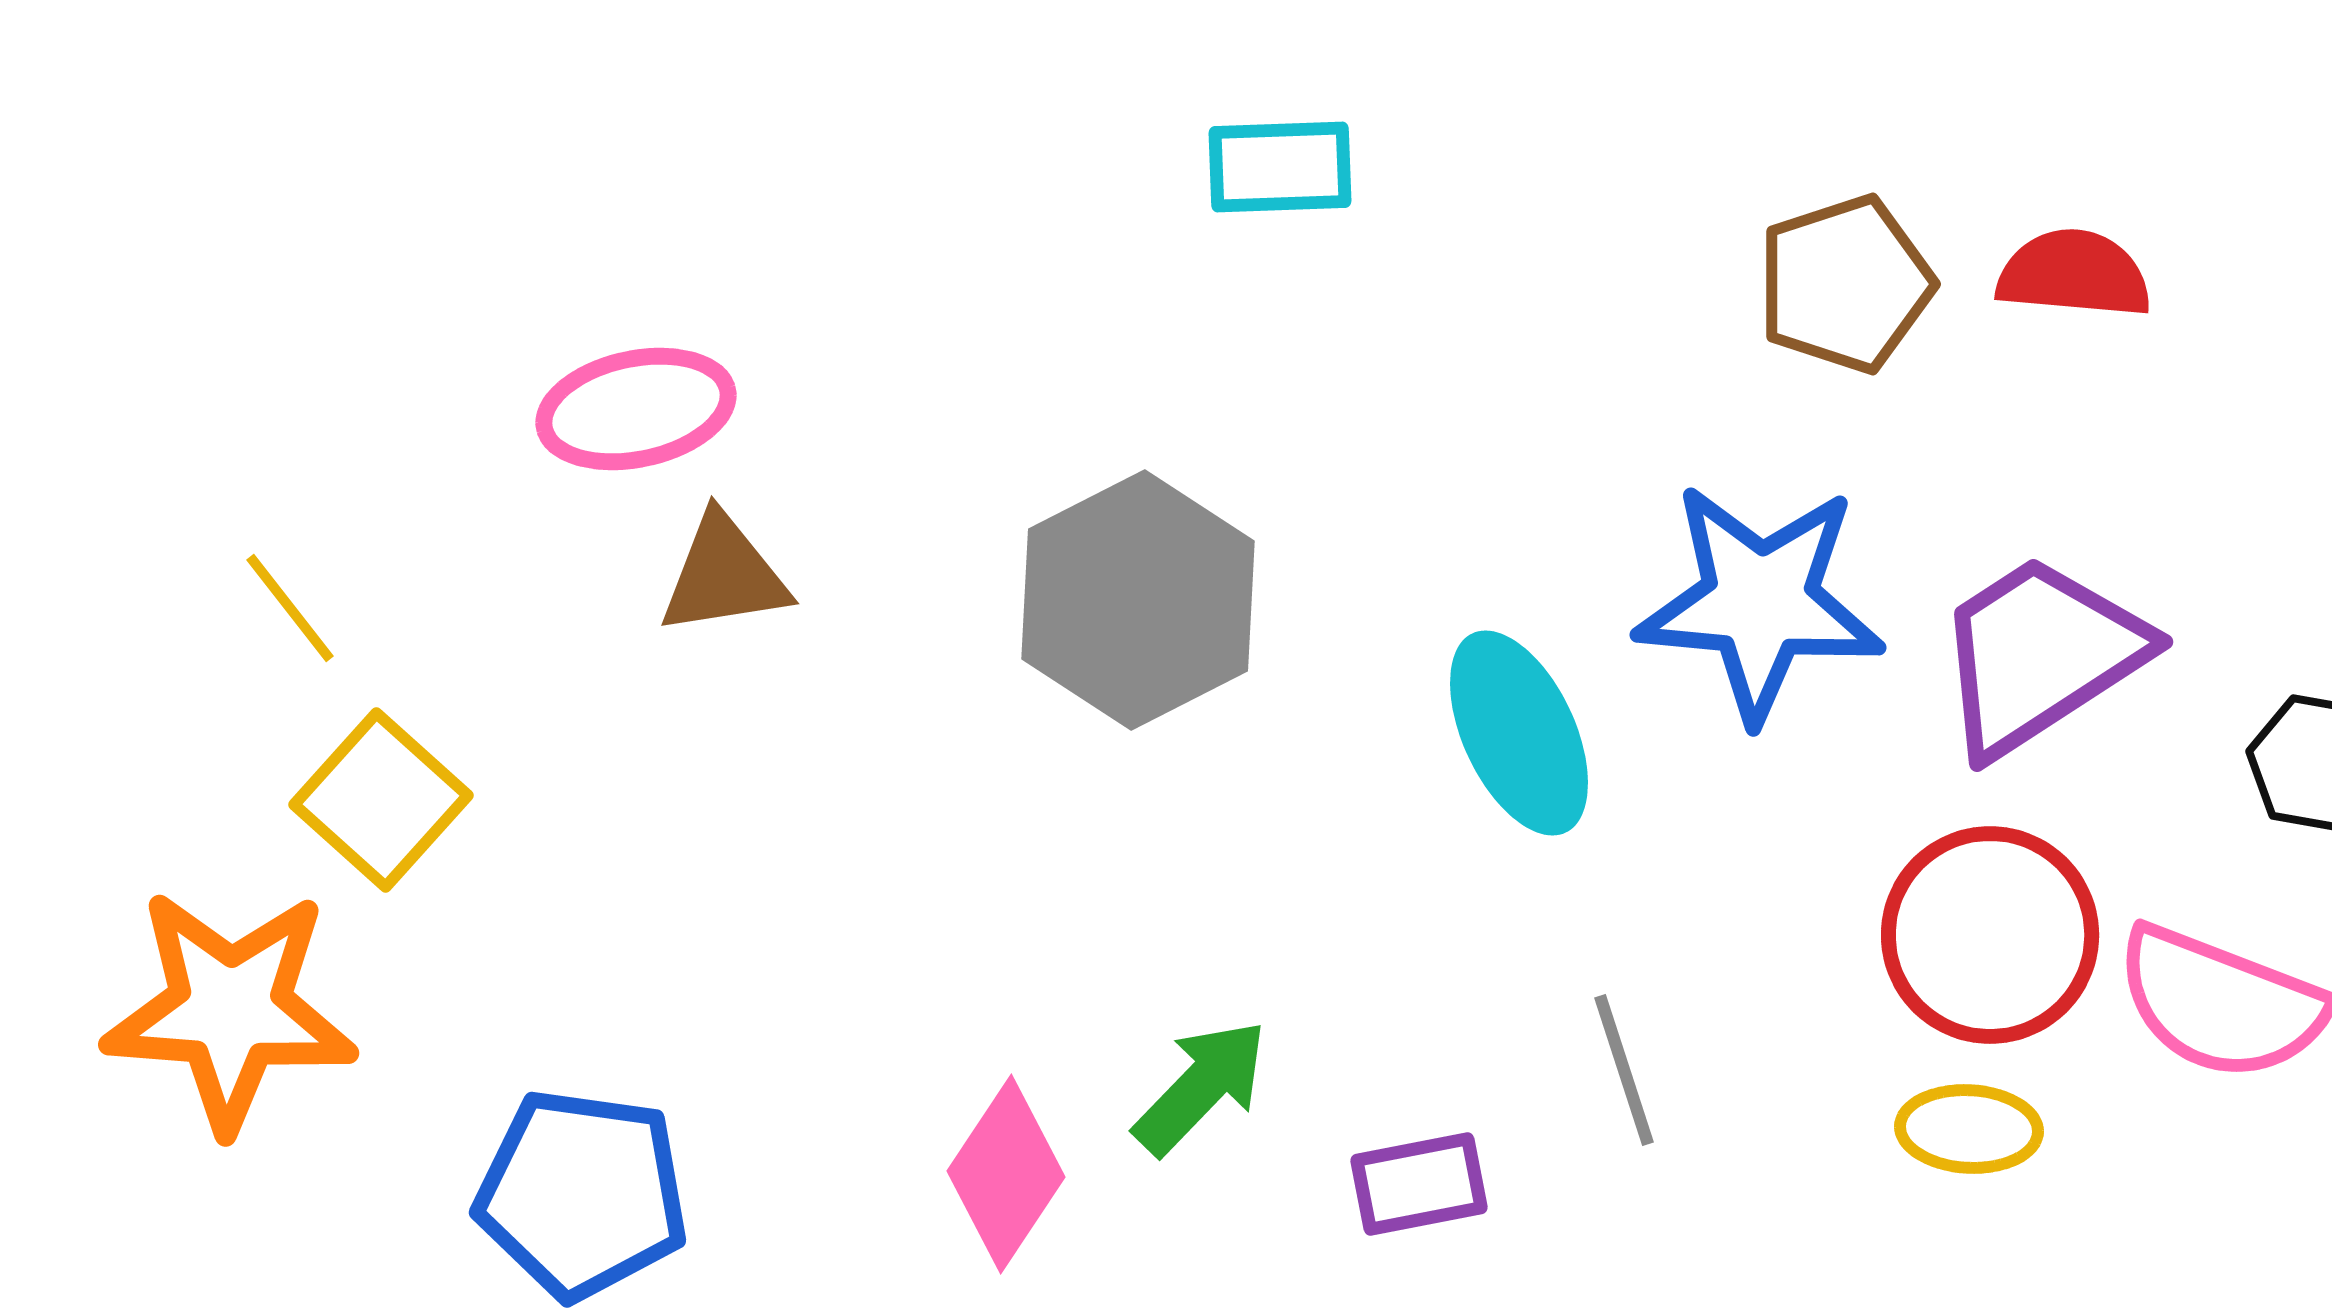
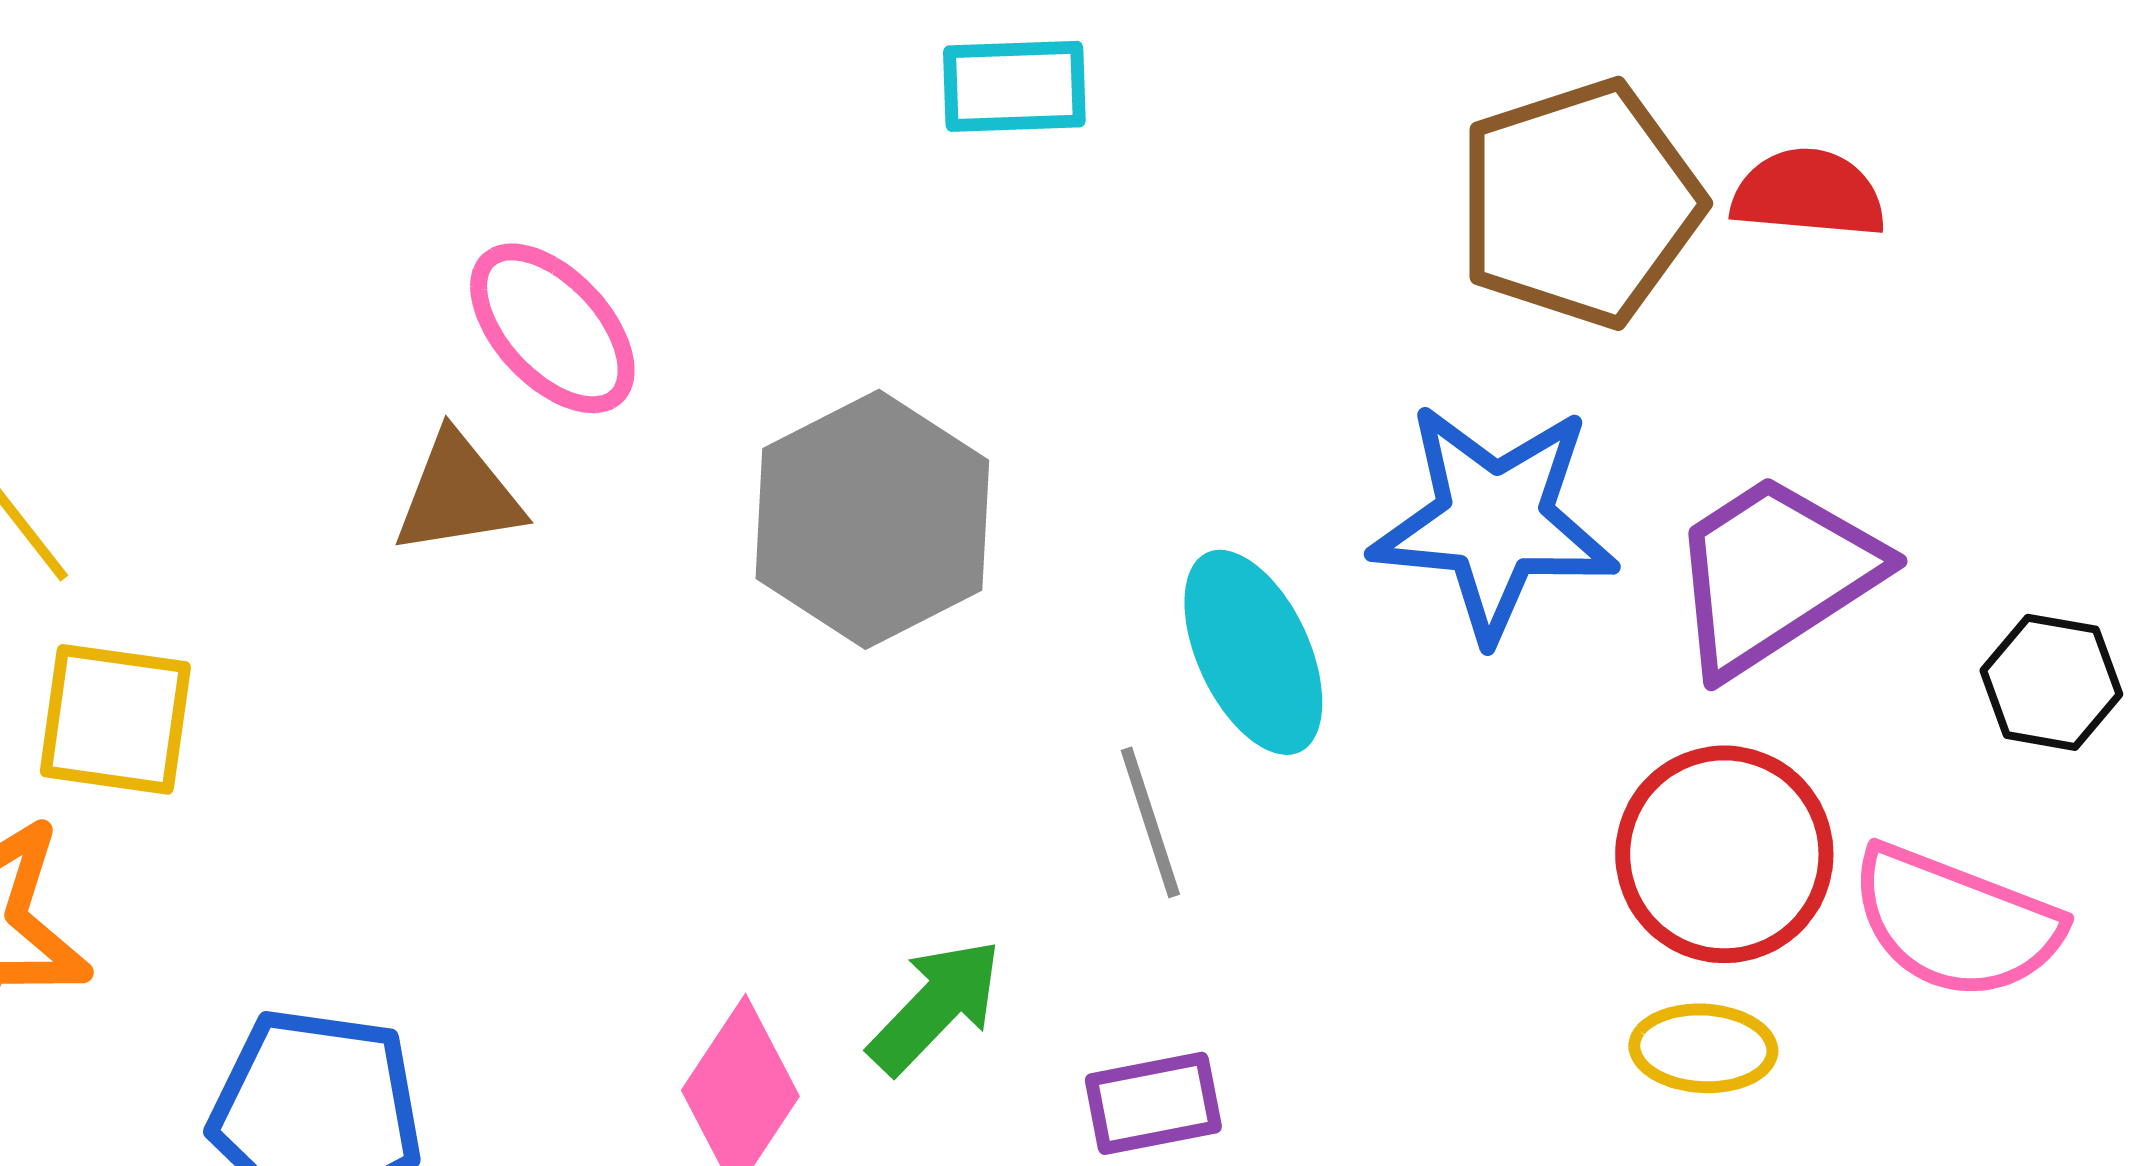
brown pentagon: (1845, 284) -> (1579, 203), size x1.4
pink ellipse: (636, 409) -> (552, 328), moved, turned 59
yellow square: (381, 800) -> (115, 719), turned -34
gray line: (1624, 1070) -> (1150, 822), moved

